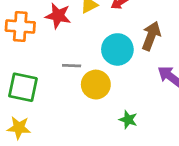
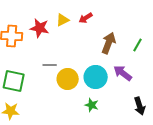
cyan circle: (117, 49) -> (96, 77), moved

